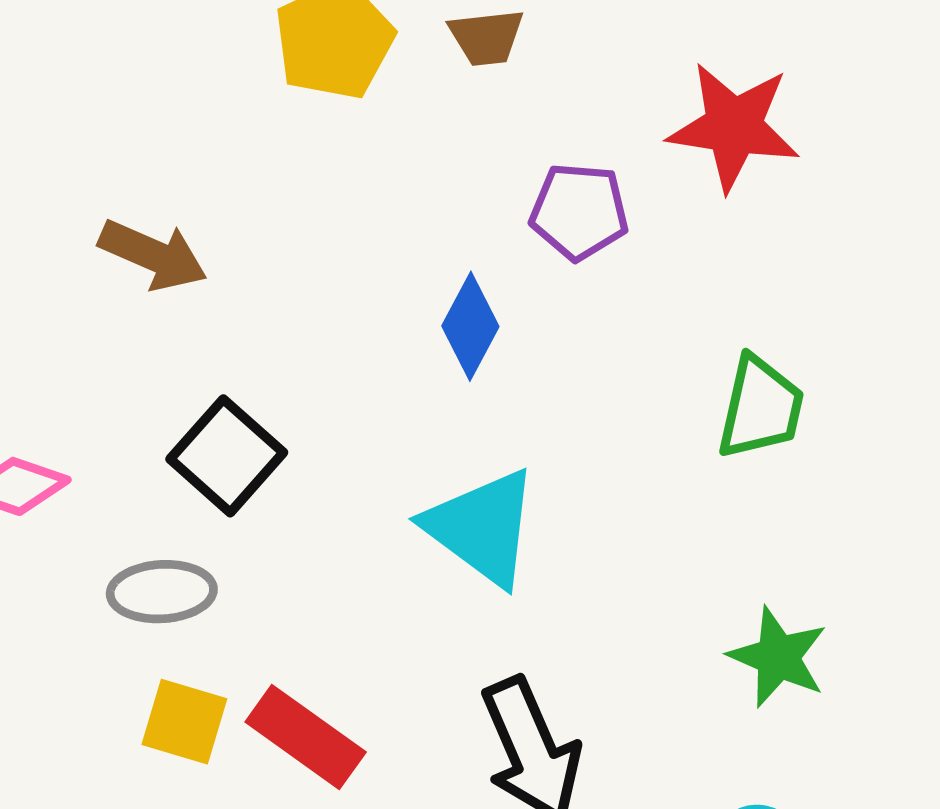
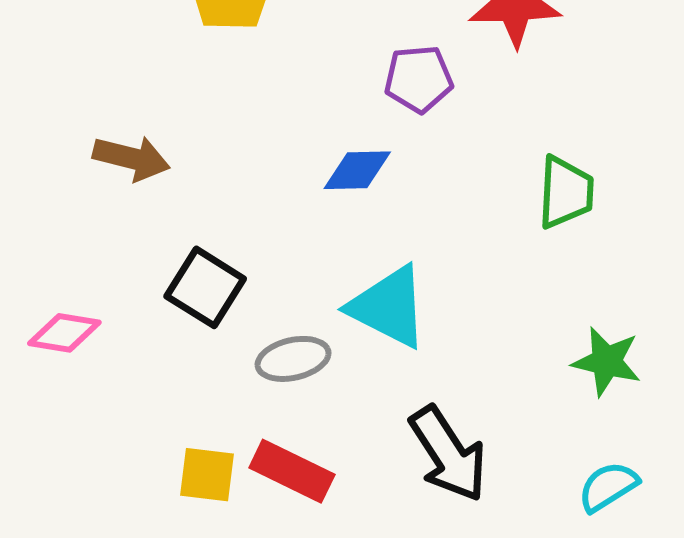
blue diamond: (470, 326) -> (357, 170), turned 70
gray ellipse: (162, 592) -> (293, 359), moved

